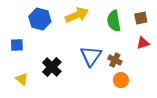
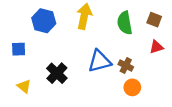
yellow arrow: (77, 15) -> (84, 16), turned -55
brown square: (141, 18) -> (154, 20), turned 32
blue triangle: (91, 56) -> (100, 61), turned 40

